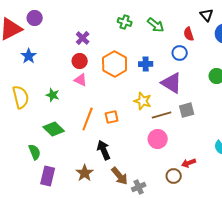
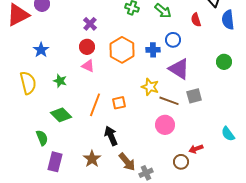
blue circle: (180, 53) -> (173, 40), moved
blue star: (29, 56) -> (41, 50), moved
brown line: (162, 115) -> (169, 101), turned 36

